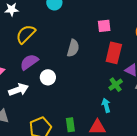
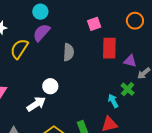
purple semicircle: (29, 62) -> (41, 33), moved
green cross: (116, 85) -> (128, 89), moved
white arrow: (18, 90) -> (36, 104), moved

